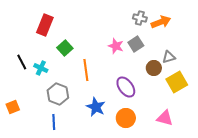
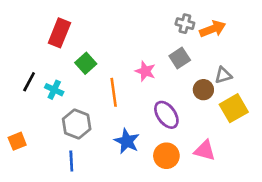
pink star: (116, 46) -> (145, 71), moved
black line: (22, 62) -> (29, 82), turned 56
pink triangle: (165, 118) -> (205, 150), moved

